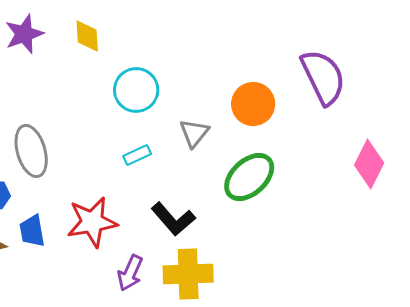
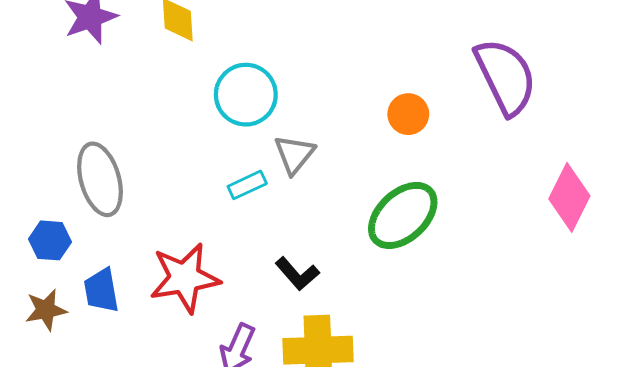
orange circle: (253, 104) -> (408, 114), size x0.7
gray triangle: (194, 133) -> (294, 154), moved
black L-shape: (173, 219) -> (297, 274), size x0.7

